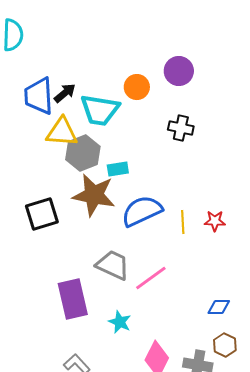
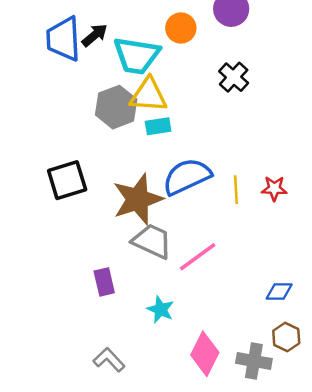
black cross: (181, 128) -> (234, 77), turned 30
yellow triangle: (62, 132) -> (149, 95), moved
brown star: (94, 195) -> (138, 199), moved, turned -30
purple rectangle: (73, 299) -> (104, 282), size x0.6

